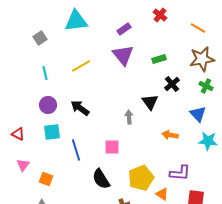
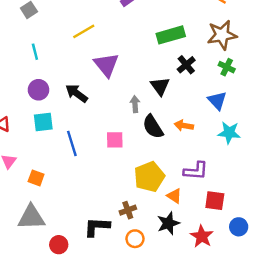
purple triangle: (123, 55) -> (106, 65), moved
green rectangle: (159, 59) -> (171, 35), size x1.6
yellow line: (81, 66) -> (84, 31), moved
black semicircle: (101, 179) -> (153, 127), moved

